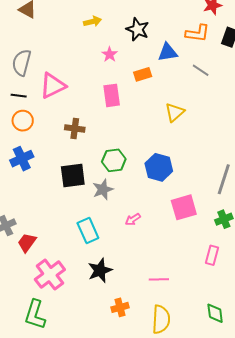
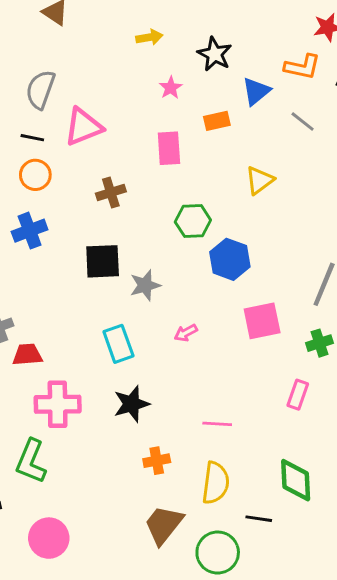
blue triangle: (168, 52) -> (256, 91), turned -35
brown cross: (75, 128) -> (111, 192), turned -30
green hexagon: (114, 160) -> (193, 221), moved
red trapezoid: (27, 243) -> (27, 355), turned 45
pink cross: (50, 275) -> (58, 404), turned 32
green diamond: (215, 313) -> (296, 480), size x1.4

